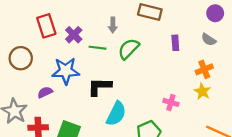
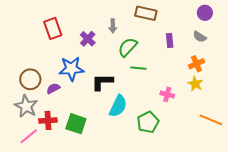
purple cross: (74, 35) -> (88, 39), moved
green line: (98, 48) -> (138, 68), moved
brown circle: (21, 58) -> (30, 79), moved

